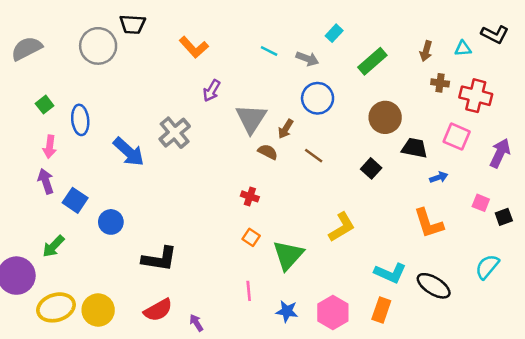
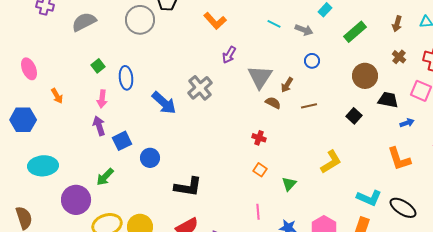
brown cross: (440, 83) -> (399, 57), moved, turned 32
blue circle: (318, 98) -> (312, 61), size x0.6
brown line: (314, 156) -> (309, 106), turned -49
blue square: (75, 200) -> (122, 141), turned 30
green triangle: (288, 255) -> (289, 184), size x0.6

